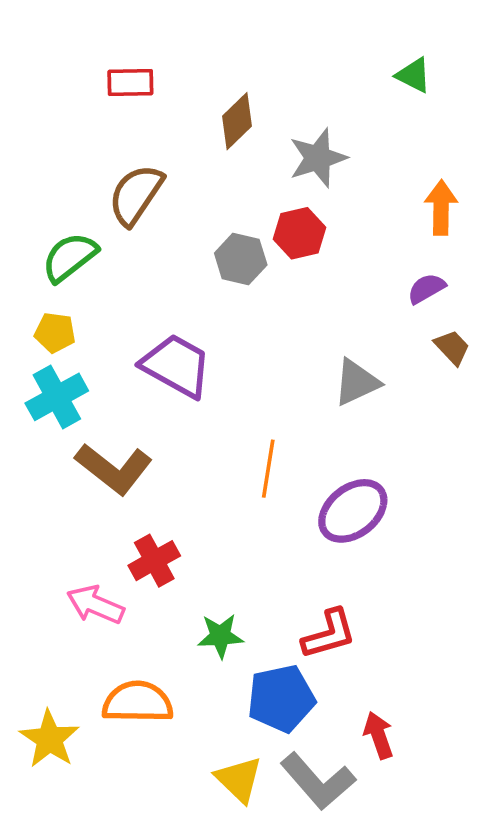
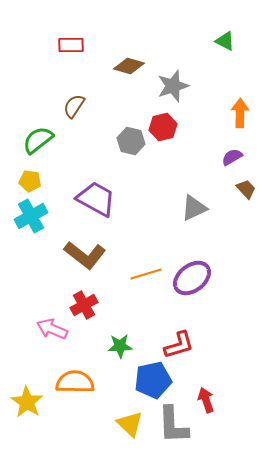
brown diamond: (237, 121) -> (129, 66), turned 60
brown semicircle: (136, 195) -> (74, 106), size x0.7
brown L-shape: (114, 469) -> (85, 255), moved
orange line: (268, 469) -> (146, 274), moved, turned 64
gray L-shape: (318, 781) -> (173, 425), turned 39

